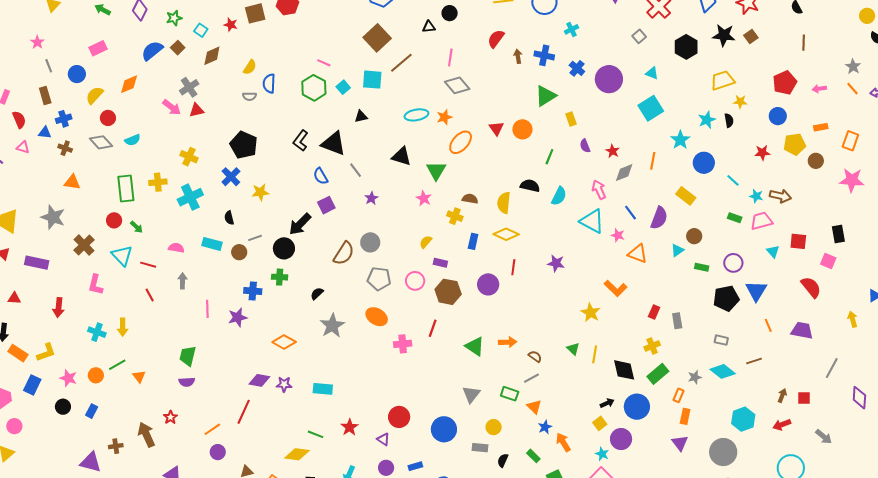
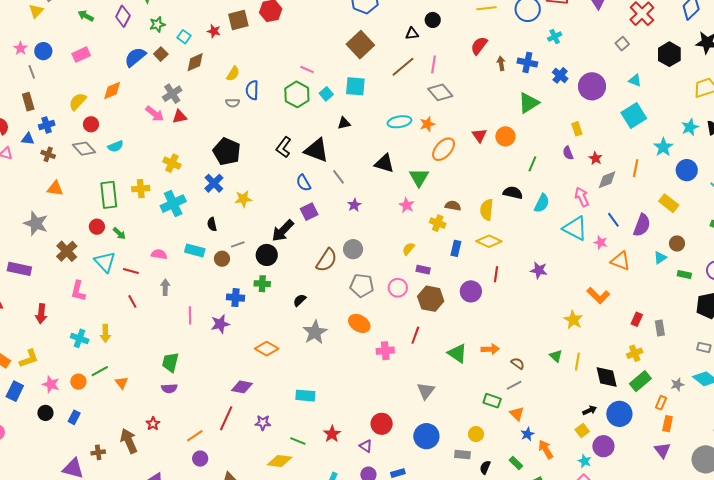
brown line: (401, 63) -> (403, 67), moved
blue circle: (77, 74) -> (43, 51), moved
yellow rectangle: (571, 119) -> (577, 129), moved
purple star: (284, 384) -> (263, 423), moved
gray triangle: (471, 394) -> (426, 391), moved

